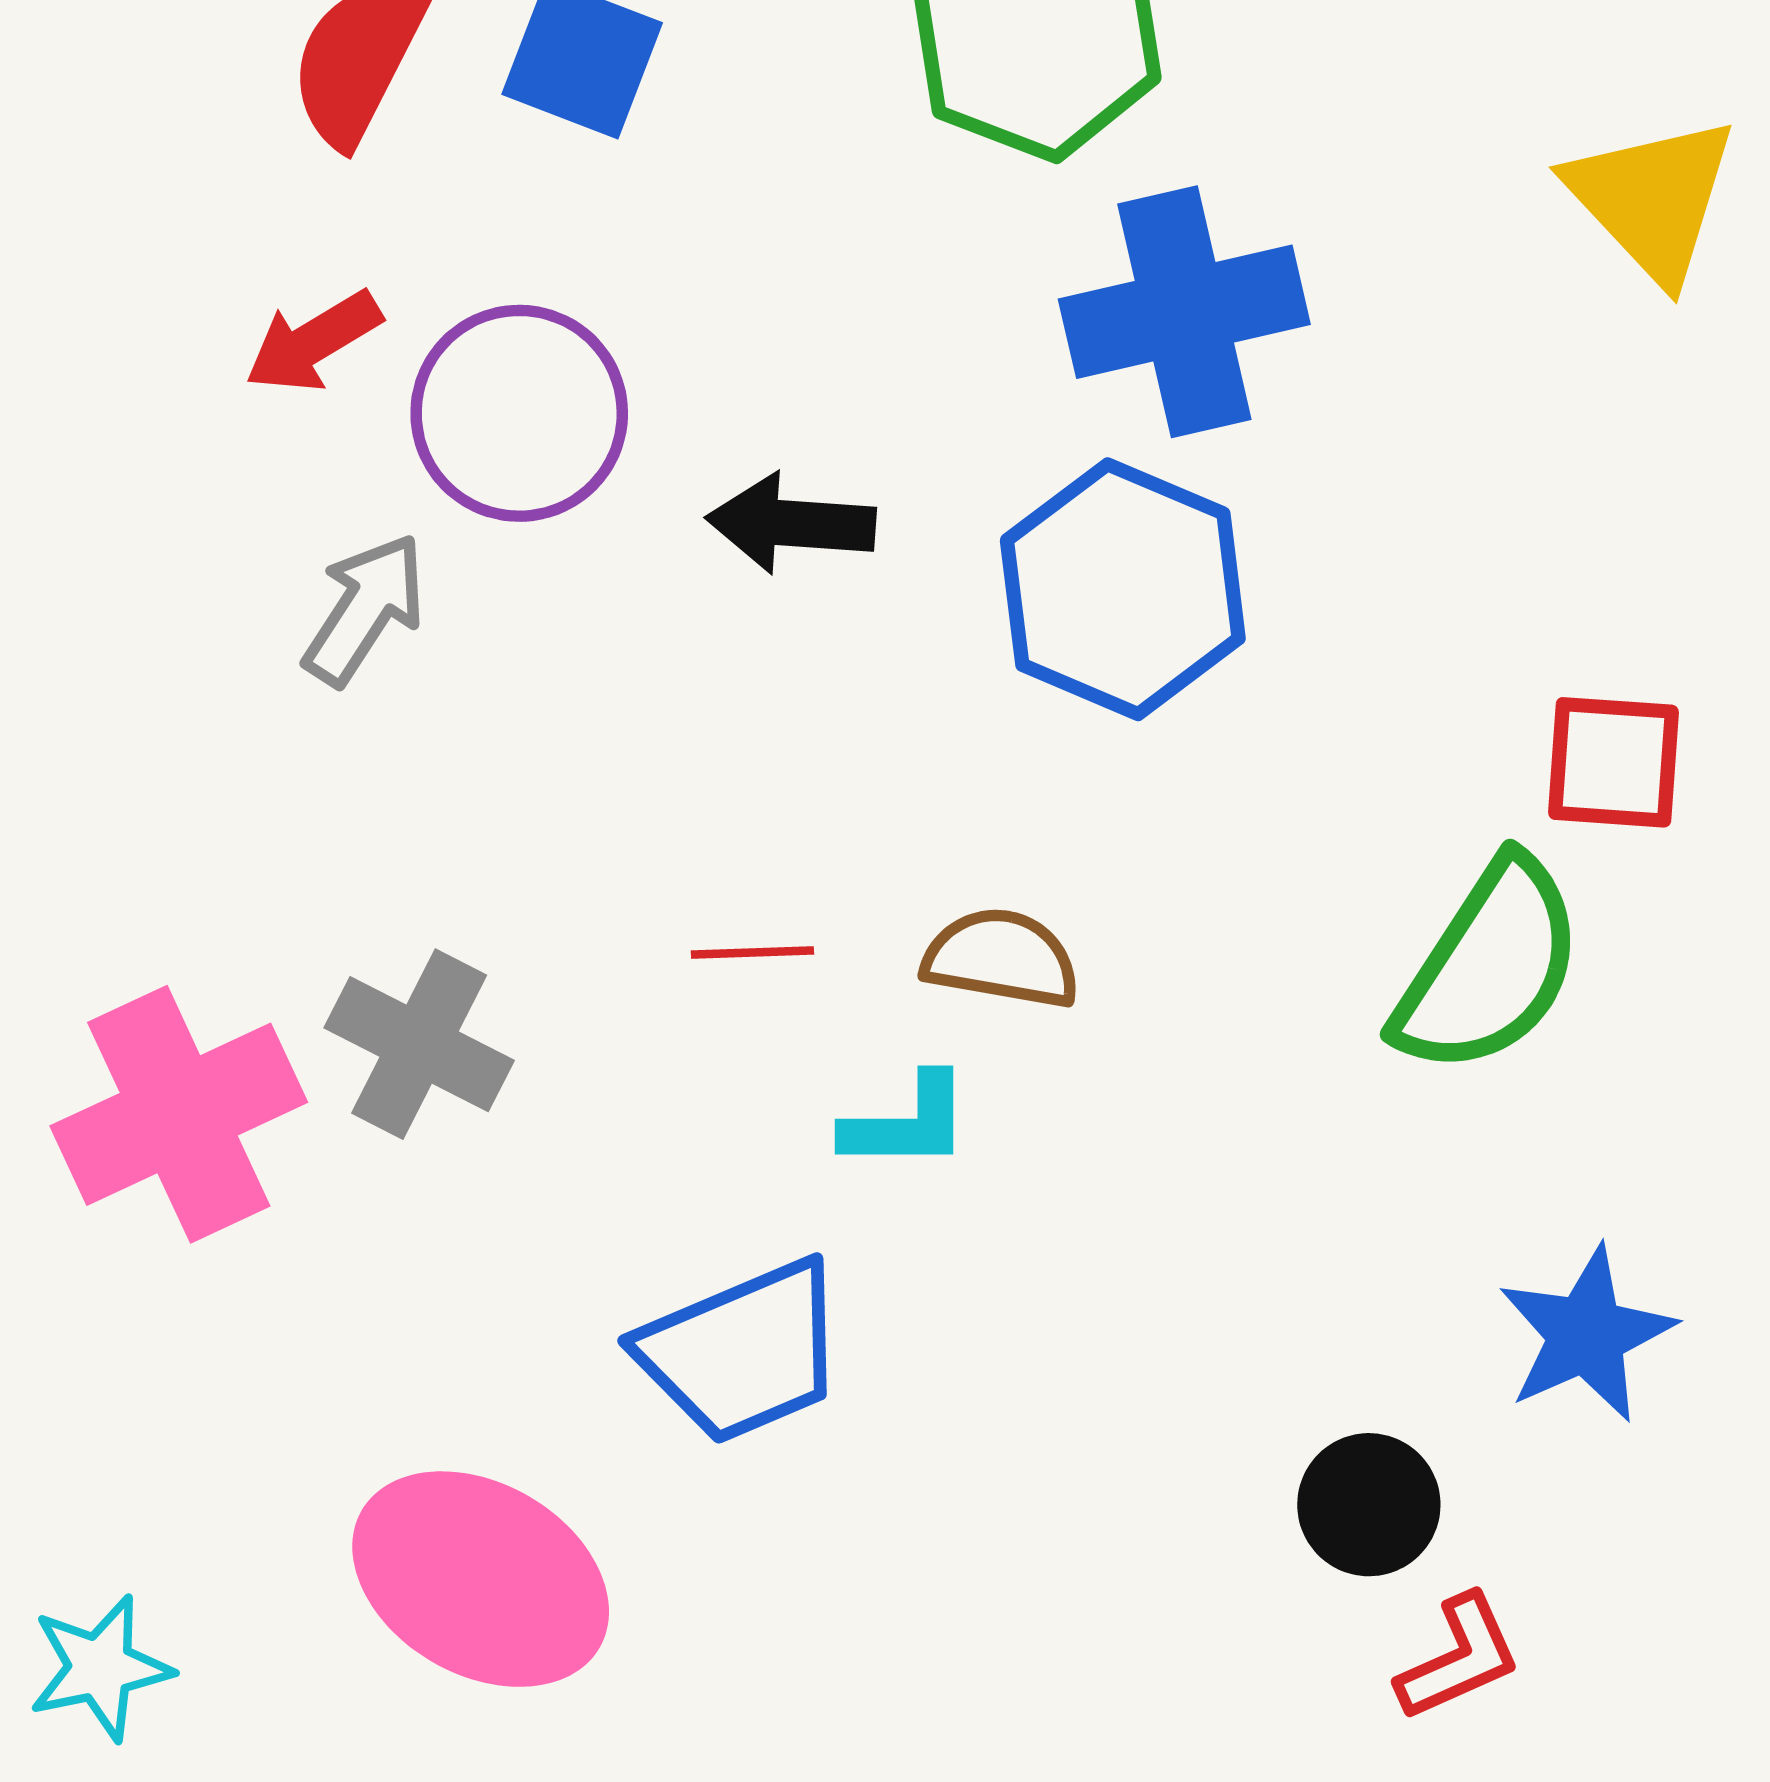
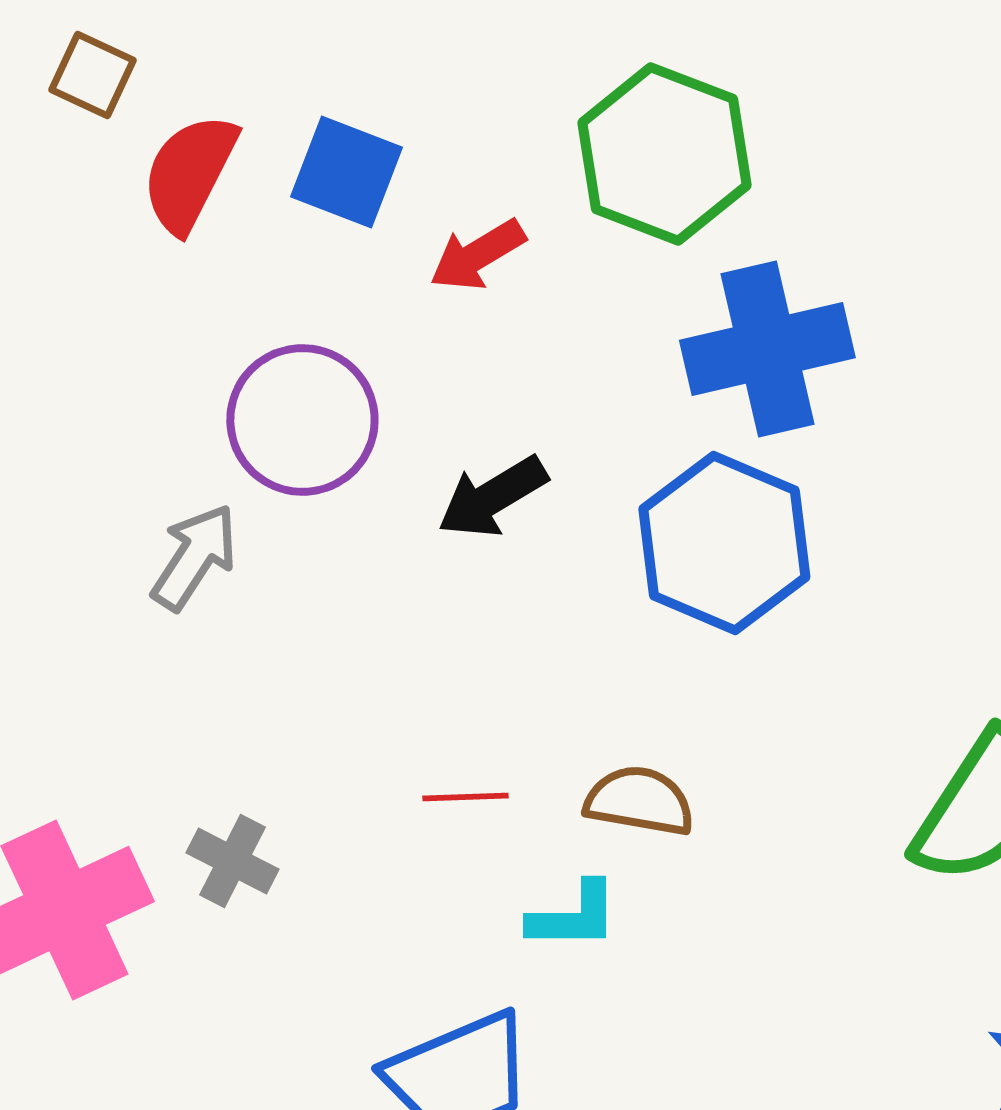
red arrow: (313, 342) -> (477, 255), moved
black arrow: (791, 523) -> (492, 497), turned -35
gray cross: (419, 1044) -> (232, 861), size x0.7

